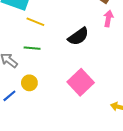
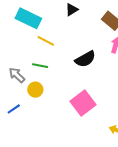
yellow circle: (29, 83) -> (35, 90), moved

